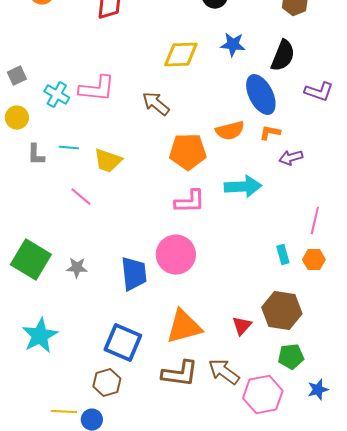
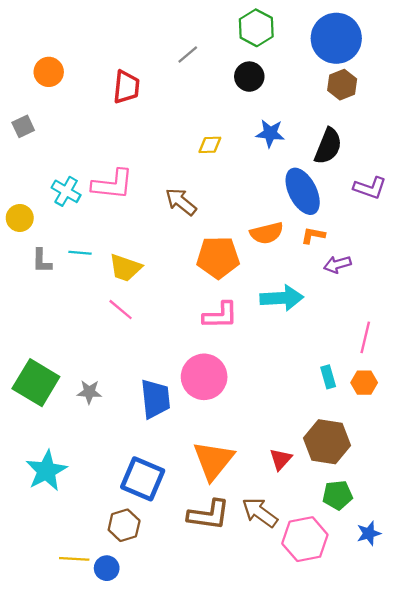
yellow diamond: (181, 55) -> (210, 145), size x0.6
gray square: (17, 76) -> (23, 126), moved
pink line: (81, 197) -> (121, 310), moved
orange triangle: (184, 327) -> (213, 460), turned -36

